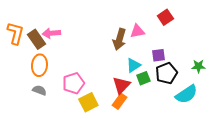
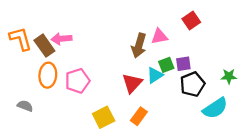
orange L-shape: (15, 33) -> (20, 39), turned -30
green square: (143, 78) -> (166, 65), moved
pink pentagon: (73, 83) -> (77, 81), moved
red triangle: (121, 85) -> (132, 83), moved
gray semicircle: (39, 90) -> (25, 106), moved

